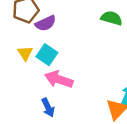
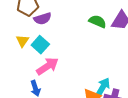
pink arrow: (59, 79) -> (47, 66), turned 120

